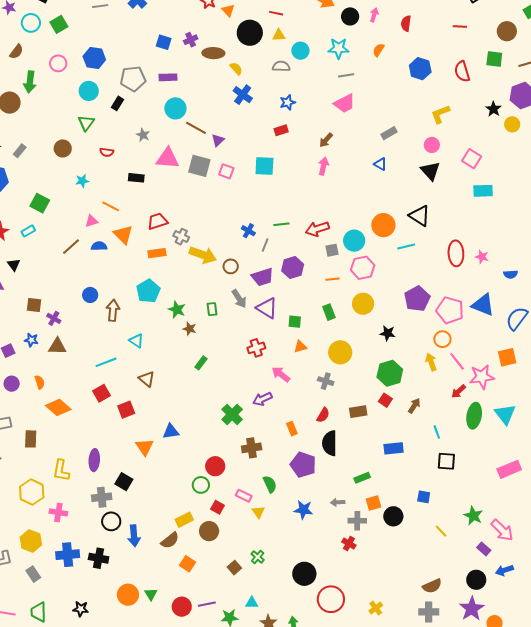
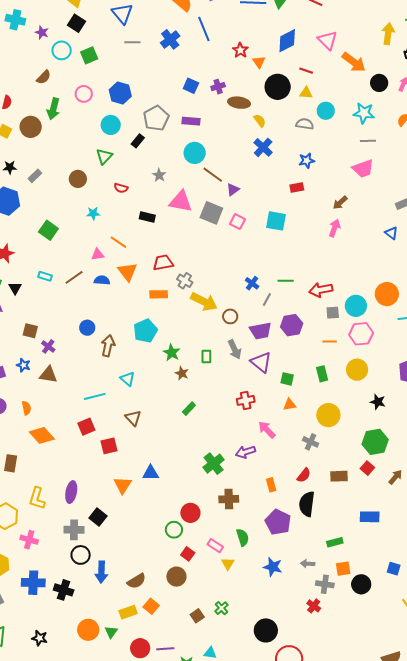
gray pentagon: (133, 79) -> (156, 118), turned -30
cyan rectangle: (28, 231) -> (45, 276), moved, turned 40
yellow rectangle: (184, 520) -> (128, 612), moved

